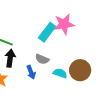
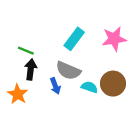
pink star: (64, 24) -> (114, 39), moved
gray semicircle: (42, 59) -> (68, 71), size x1.5

